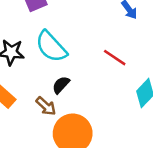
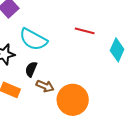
black semicircle: (61, 85) -> (31, 69), moved

